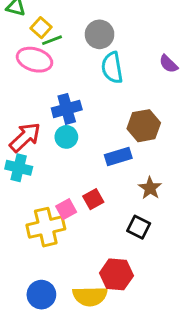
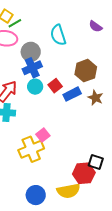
gray circle: (100, 34) -> (31, 52), moved
brown star: (150, 188) -> (95, 98), moved
red square: (93, 199) -> (55, 86), moved
black square: (139, 227) -> (96, 162), moved

